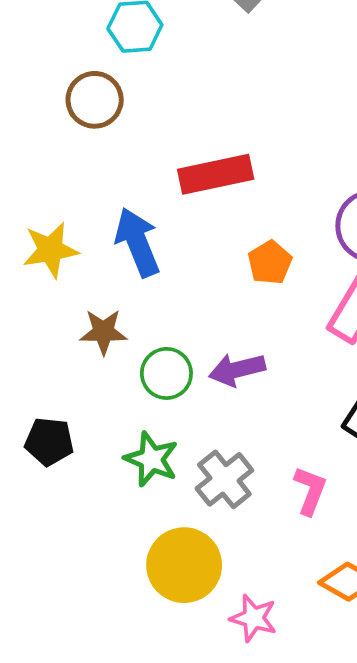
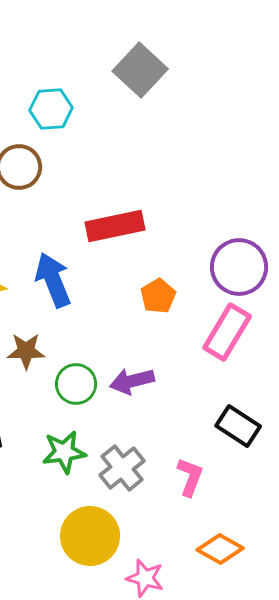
green star: (151, 459) -> (64, 452), turned -30

